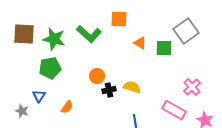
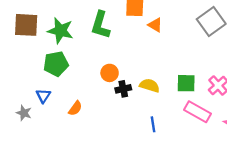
green L-shape: (89, 34) -> (100, 25), turned 65
orange triangle: (140, 43) -> (155, 25), moved
green square: (164, 48) -> (186, 83), moved

